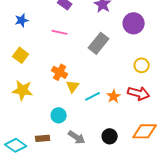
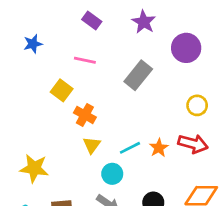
yellow square: (21, 55) -> (62, 90), moved
yellow triangle: (73, 86) -> (92, 145), moved
yellow star: (23, 90) -> (34, 168), moved
cyan circle: (59, 115) -> (112, 174), moved

